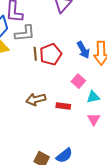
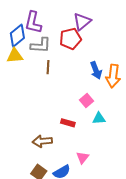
red pentagon: (51, 54) -> (70, 39), moved
brown arrow: (36, 99) -> (42, 141), moved
pink triangle: (94, 119) -> (83, 158), moved

